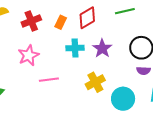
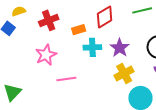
orange rectangle: (61, 22) -> (79, 30), moved, turned 48
yellow cross: (95, 82) -> (124, 73), moved

